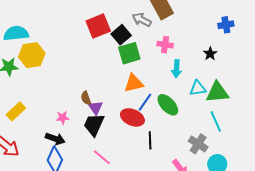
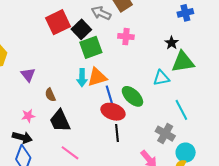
cyan arrow: (177, 69) -> (82, 78), moved
green triangle: (217, 92) -> (183, 62), moved
blue line: (145, 102) -> (109, 95), turned -48
purple triangle: (96, 108) -> (28, 75), moved
red ellipse: (132, 117) -> (113, 112), moved
black trapezoid: (94, 125) -> (60, 121), turned -45

